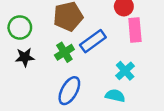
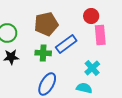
green cross: (64, 52) -> (43, 53), turned 35

